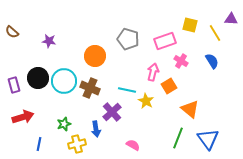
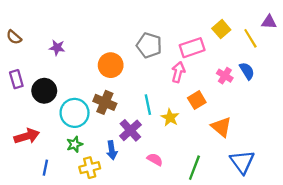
yellow square: (190, 25) -> (221, 29), turned 35
pink cross: (181, 61) -> (225, 76), moved
pink arrow: (153, 72) -> (178, 72), moved
cyan circle: (64, 81) -> (75, 113), moved
purple rectangle: (14, 85) -> (16, 79), moved
cyan line: (127, 90) -> (148, 105), turned 66
green line: (178, 138) -> (194, 168), moved
pink semicircle: (133, 145) -> (155, 159), moved

